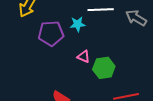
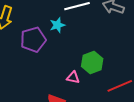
pink triangle: (84, 57) -> (73, 77), moved

